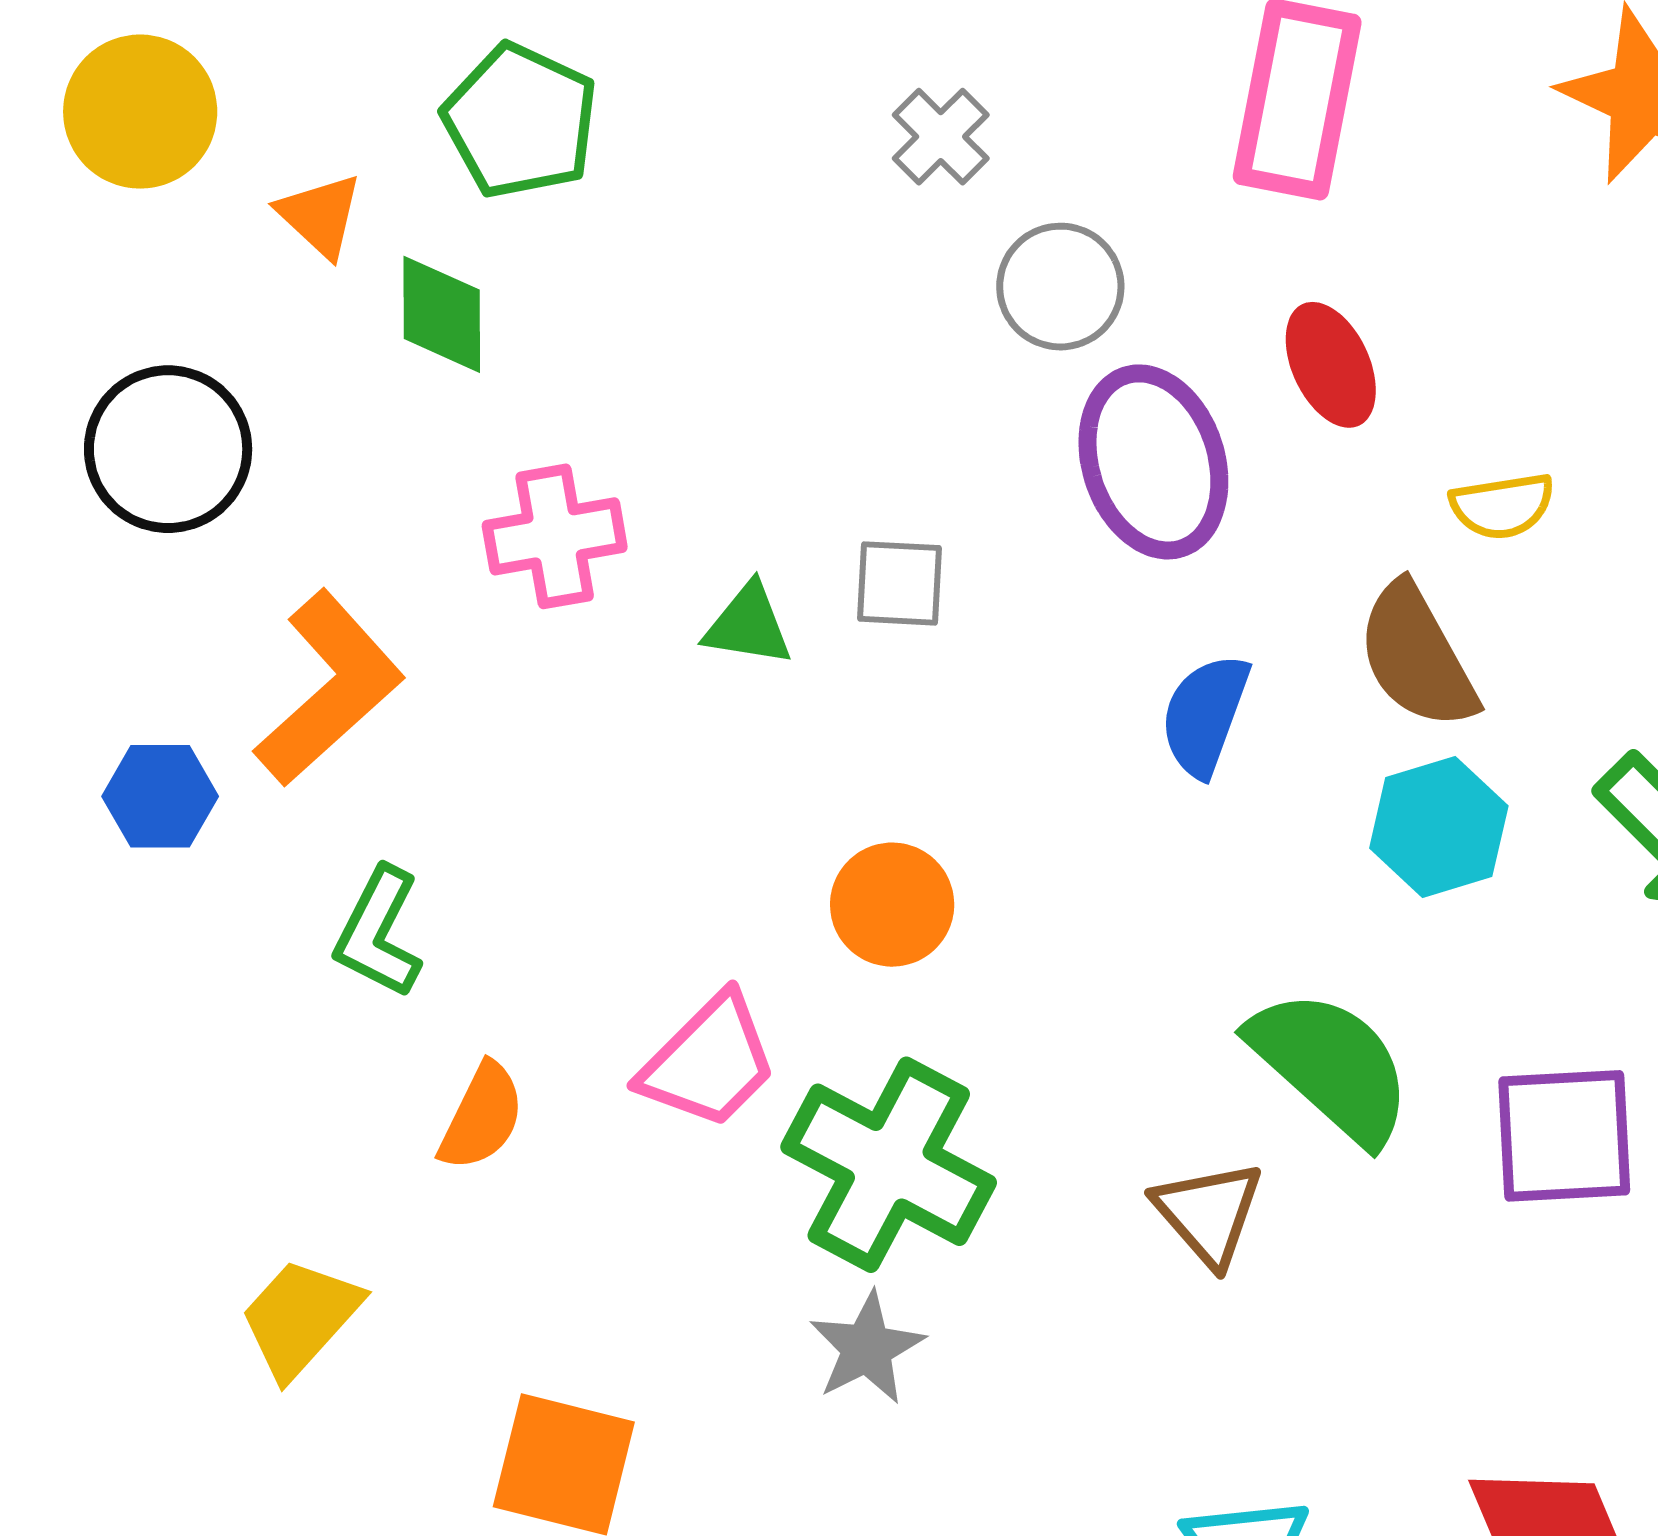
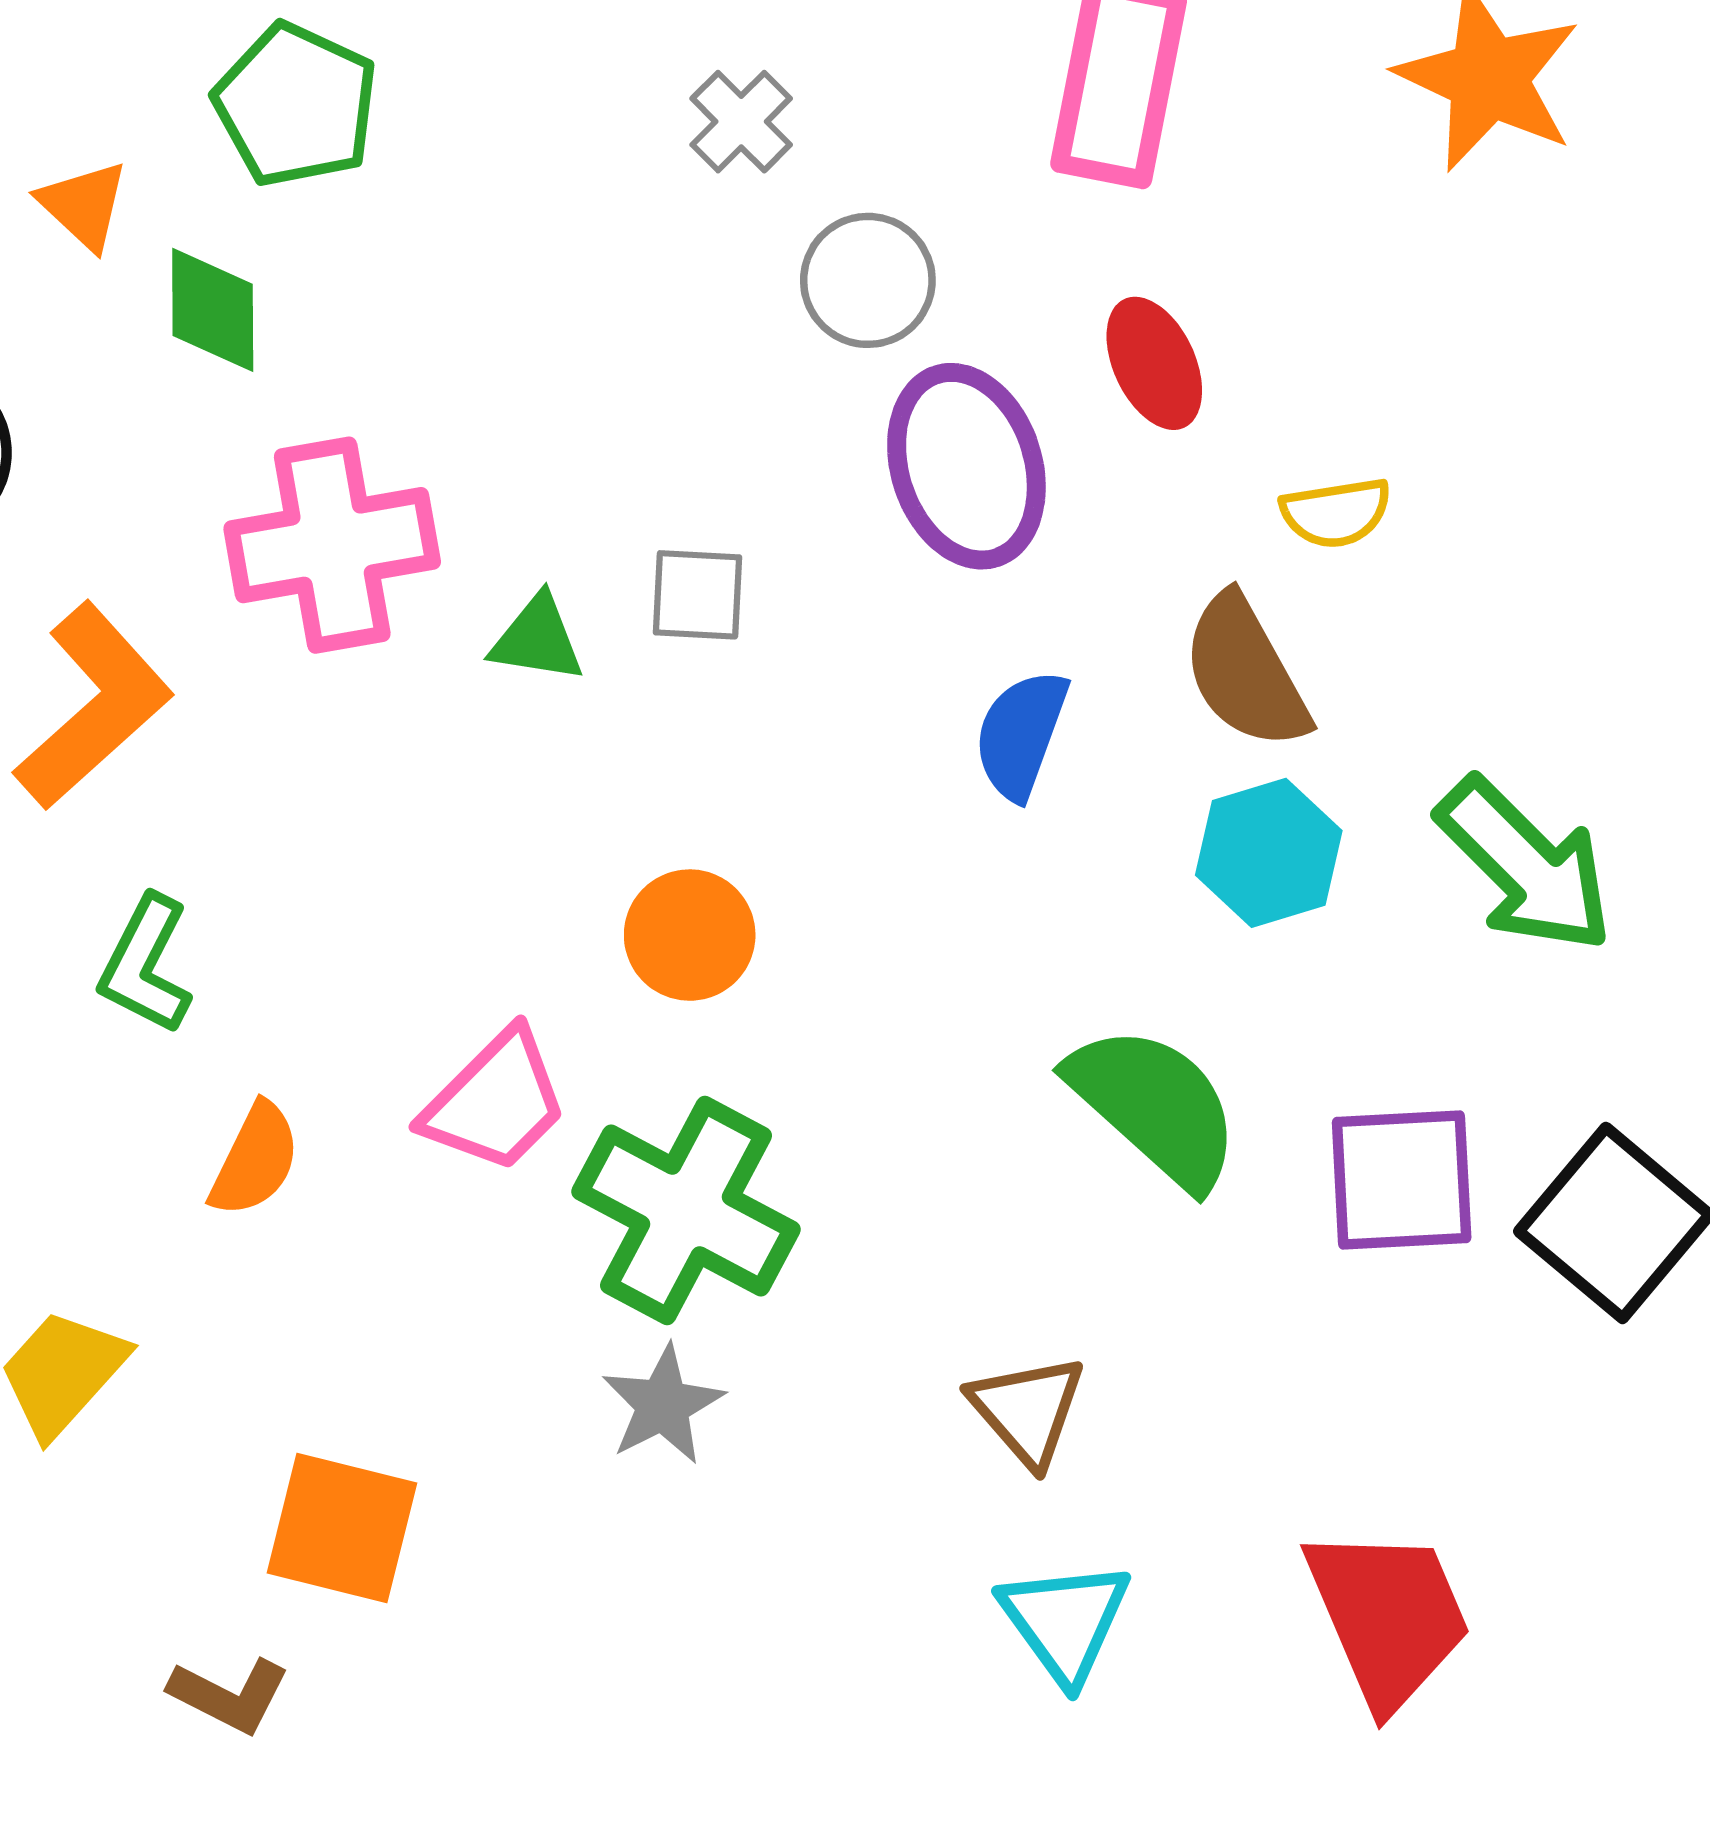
pink cross: (555, 536) -> (332, 545), size x1.4
brown triangle: (1209, 1213) -> (1027, 1410), moved

